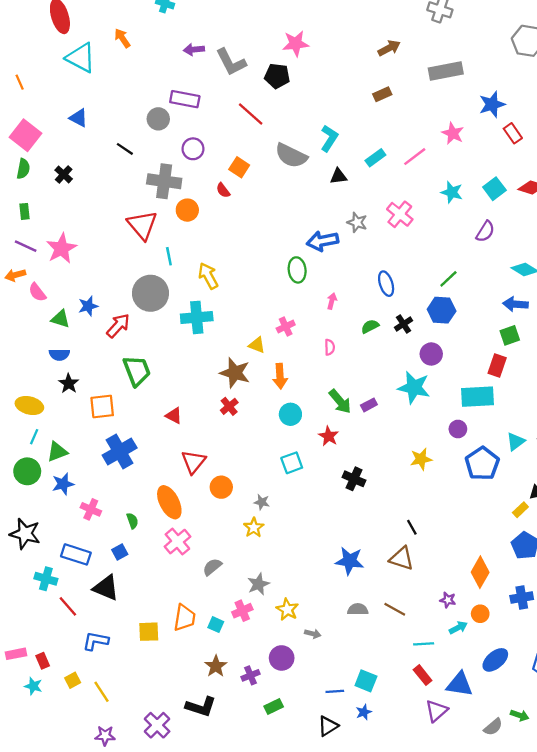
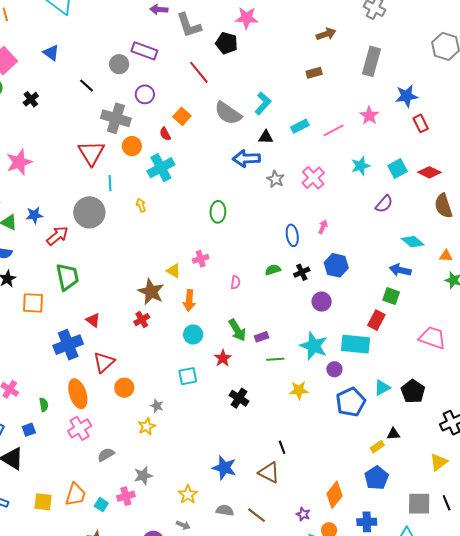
gray rectangle: (446, 71) -> (371, 61), turned -72
cyan star: (452, 192) -> (361, 166), turned 30
blue arrow: (322, 241) -> (246, 158), moved
yellow arrow: (208, 276) -> (141, 205), size x0.6
green line: (448, 279) -> (275, 359), moved, turned 30
pink arrow: (332, 301) -> (323, 227), moved
cyan cross: (197, 317) -> (161, 168), moved, turned -32
green square: (510, 335) -> (391, 296), turned 30
cyan star: (414, 388) -> (314, 346), moved
blue cross: (120, 452) -> (68, 345), moved
yellow star: (287, 609) -> (188, 495), moved

